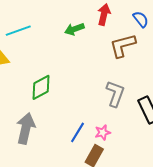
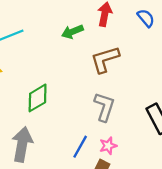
brown L-shape: (123, 46) -> (105, 59), moved
gray L-shape: (115, 94) -> (104, 107), moved

